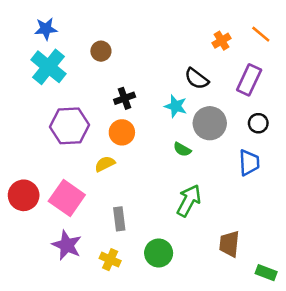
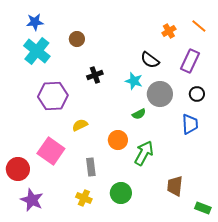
orange circle: (122, 132) -> (118, 140), moved
green semicircle: (182, 149) -> (139, 114), turned -56
red circle: (24, 195) -> (18, 169), moved
purple star: (67, 245) -> (32, 200), moved

